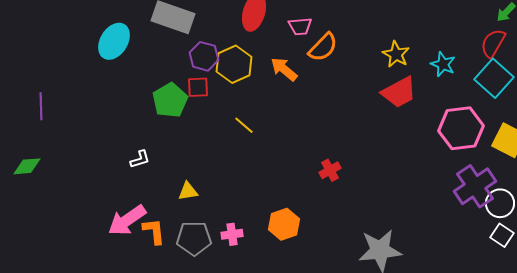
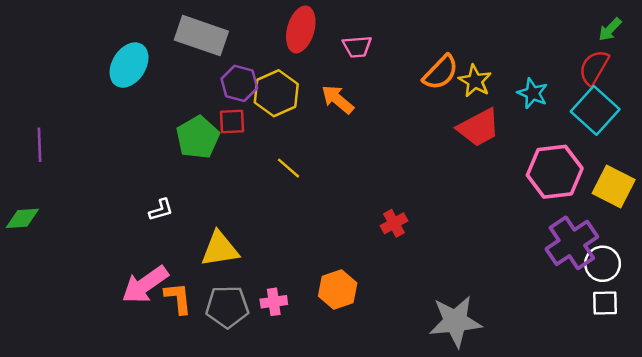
orange semicircle: (323, 47) -> (441, 72), moved
yellow triangle: (188, 191) -> (220, 249), size x1.6
white square: (502, 235) -> (605, 303), turned -35

